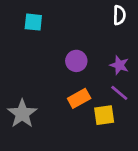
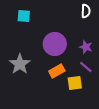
purple circle: (76, 61) -> (55, 44), size x1.5
gray star: (22, 114) -> (20, 64), moved

